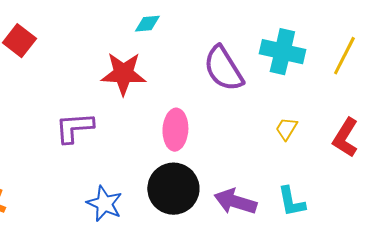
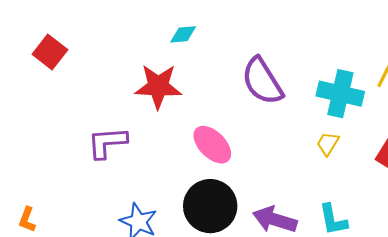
cyan cross: (282, 52) -> (340, 94), moved
pink ellipse: (175, 130) -> (212, 145), turned -48

